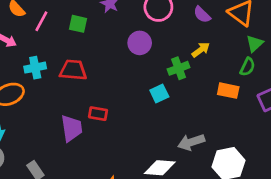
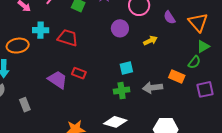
yellow arrow: (201, 50) -> (150, 41), moved
green cross: (179, 68) -> (122, 91), moved
purple trapezoid: (72, 128) -> (58, 80), turned -60
gray arrow: (191, 142) -> (153, 88), moved

